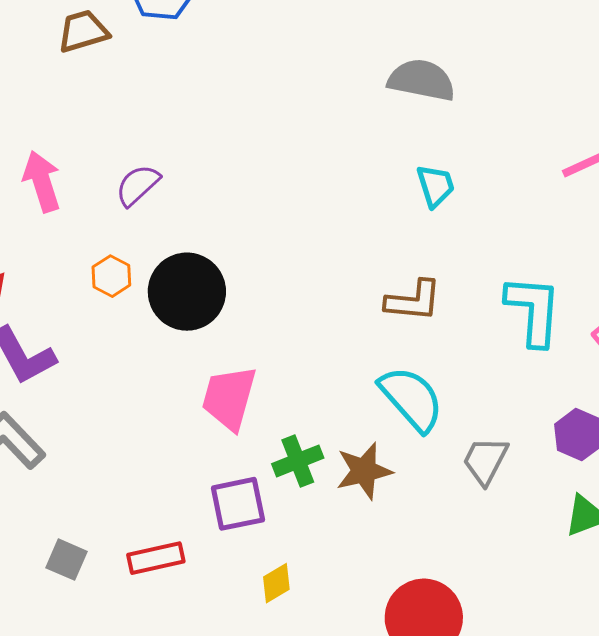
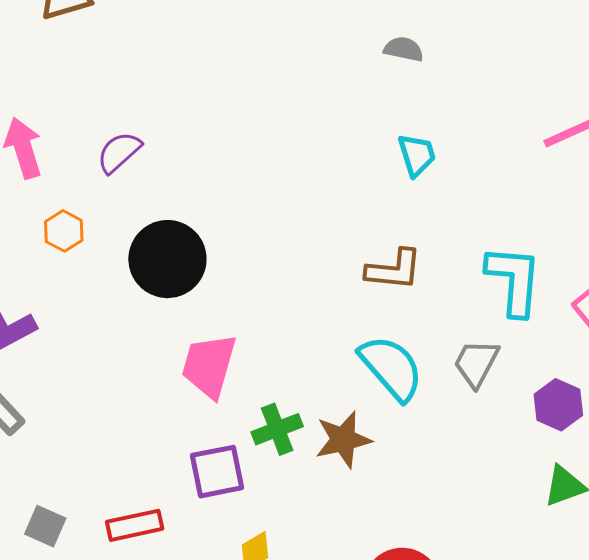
gray semicircle: (422, 80) -> (404, 49), size x0.6
orange hexagon: (111, 276) -> (64, 231), moved
gray trapezoid: (485, 461) -> (476, 363), moved

